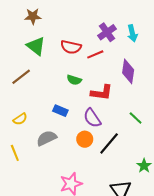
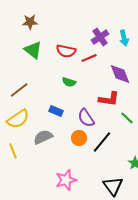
purple diamond: (128, 71) -> (120, 74), turned -30
brown line: (21, 77) -> (19, 90), moved
red L-shape: (102, 93) -> (109, 99), moved
yellow semicircle: (20, 119) -> (18, 119), size x1.6

